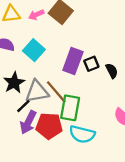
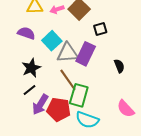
black square: (91, 64) -> (100, 29), moved
gray triangle: (37, 92) -> (67, 53), moved
black line: (23, 106) -> (29, 90), moved

